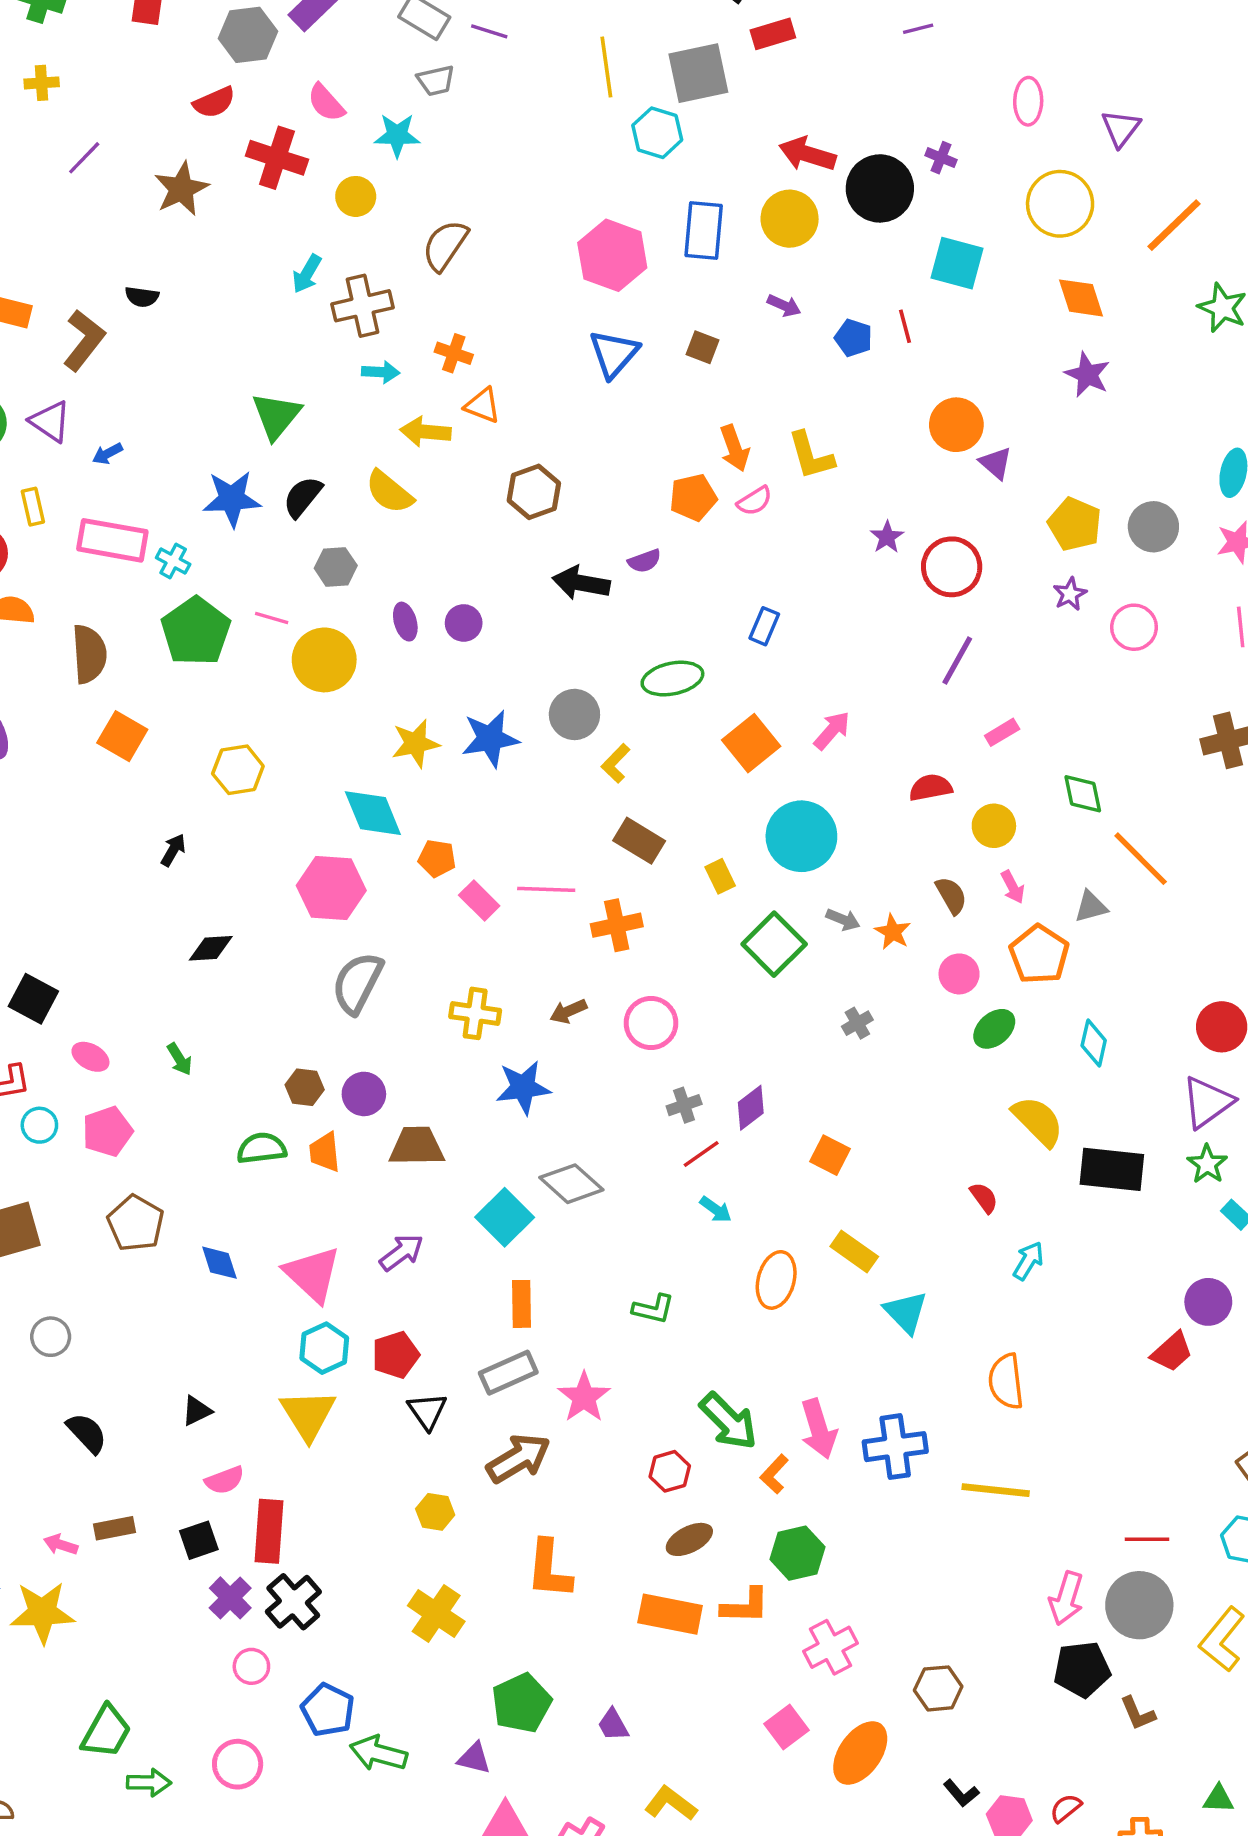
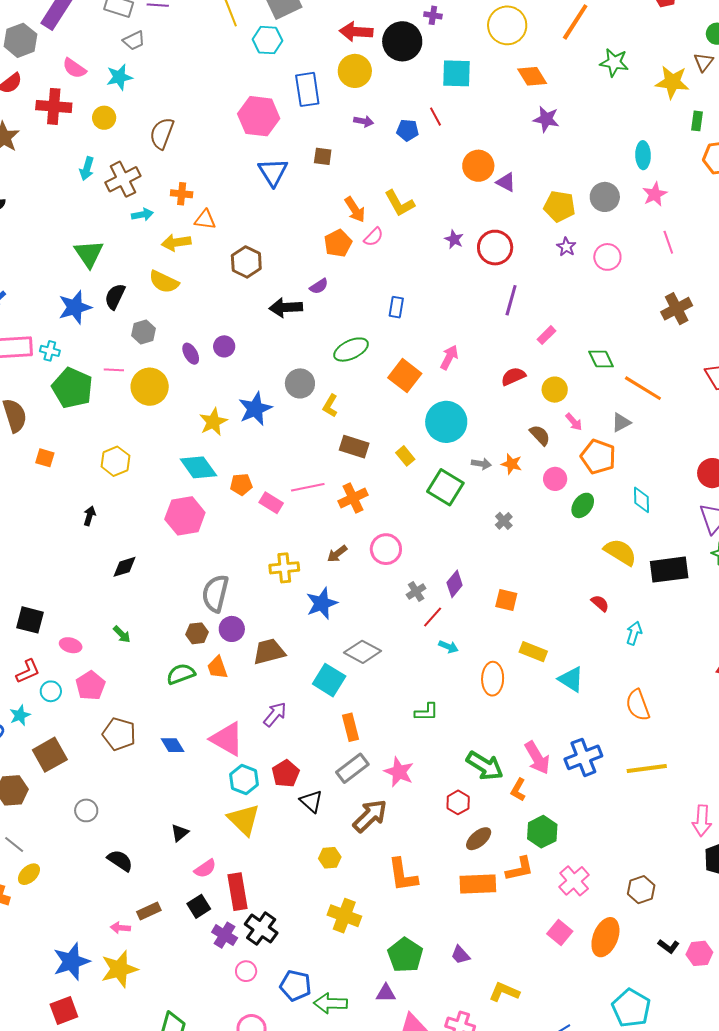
orange square: (122, 736) -> (45, 458), size x0.7
gray semicircle: (357, 983) -> (215, 593), moved

